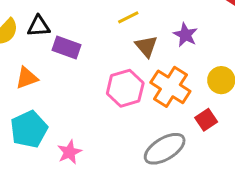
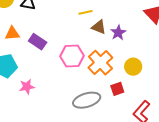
brown triangle: (146, 46) -> (99, 27), moved, turned -42
purple rectangle: (67, 48) -> (38, 42), moved

